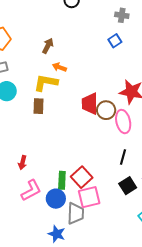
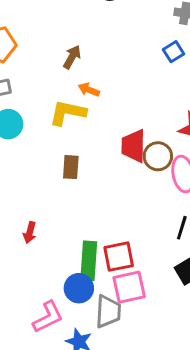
brown rectangle: (39, 106) -> (71, 167), moved
red square: (82, 177) -> (119, 257), turned 30
green rectangle: (62, 180) -> (89, 261), size x1.4
pink L-shape: (31, 190) -> (48, 317), moved

